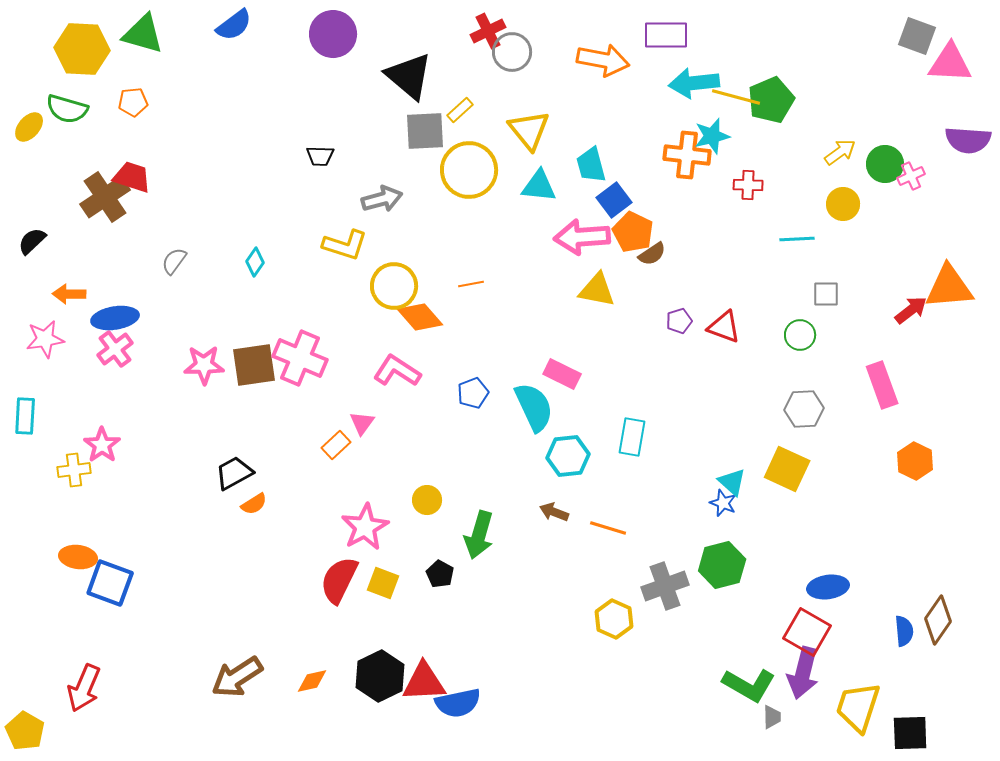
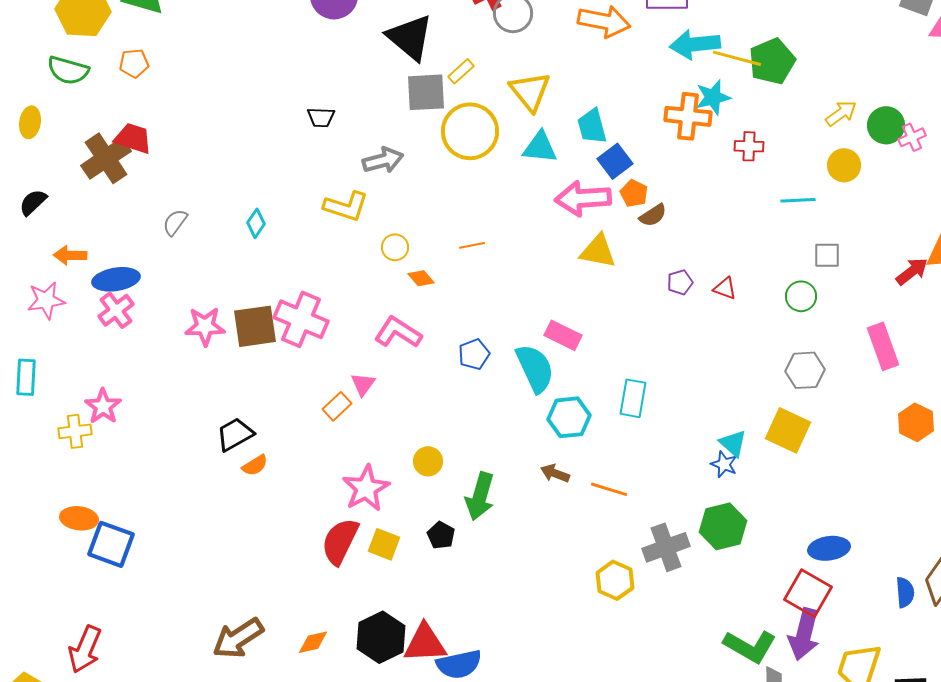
yellow ellipse: (29, 127) -> (30, 122), moved, turned -32
orange pentagon: (633, 232) -> (634, 193), size x0.7
yellow circle: (394, 286) -> (395, 247), size x0.6
orange diamond: (420, 317) -> (421, 278), size x0.6
red triangle: (724, 327) -> (725, 288), size x0.7

